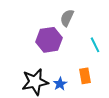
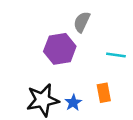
cyan line: (95, 45) -> (116, 55), turned -56

